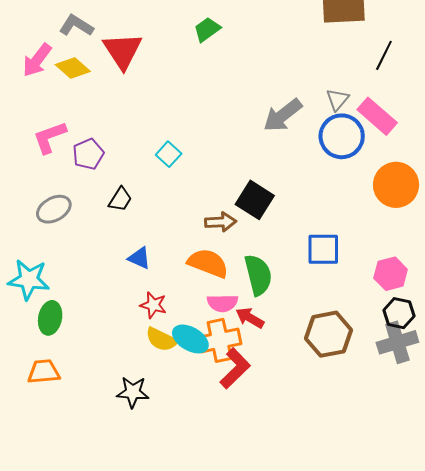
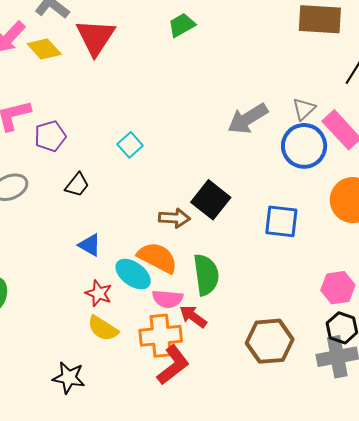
blue square: (323, 249) -> (281, 221), moved
cyan ellipse: (190, 339) -> (133, 274), moved

